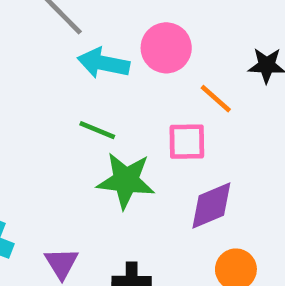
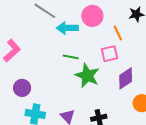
orange line: (216, 99) -> (118, 33), turned 35
green star: (126, 181) -> (87, 76), turned 30

